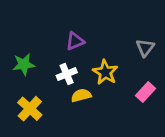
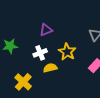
yellow cross: (30, 109) -> (23, 82), moved

